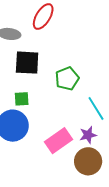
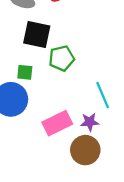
green pentagon: (67, 79) -> (62, 58), moved

